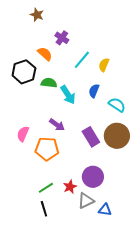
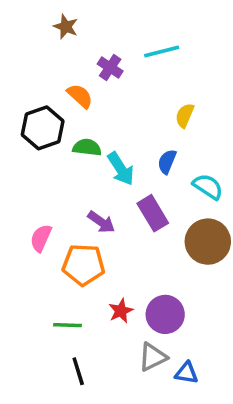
cyan line: (82, 60) -> (162, 52), moved, turned 36
purple rectangle: (91, 137) -> (153, 213), moved
red star: (70, 187) -> (121, 311), moved
green line: (46, 188) -> (67, 325), moved, turned 35

